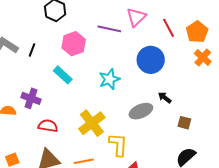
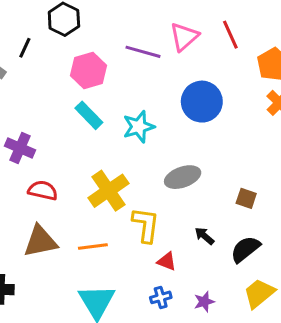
red line: (168, 28) -> (230, 35), moved
black line: (32, 50) -> (25, 48), moved
cyan rectangle: (63, 75) -> (89, 115), moved
black arrow: (165, 98) -> (204, 236), moved

